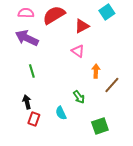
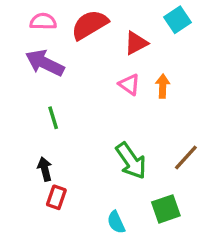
orange arrow: (96, 71) -> (163, 86), moved
brown line: (112, 85) -> (186, 157), moved
green arrow: (79, 97) -> (131, 161), size x1.6
cyan semicircle: (61, 113) -> (116, 222), moved

